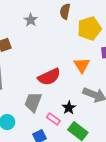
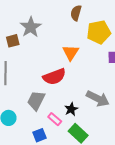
gray star: (31, 20) -> (31, 27), moved, size x1.5
orange triangle: (82, 65) -> (71, 53), moved

